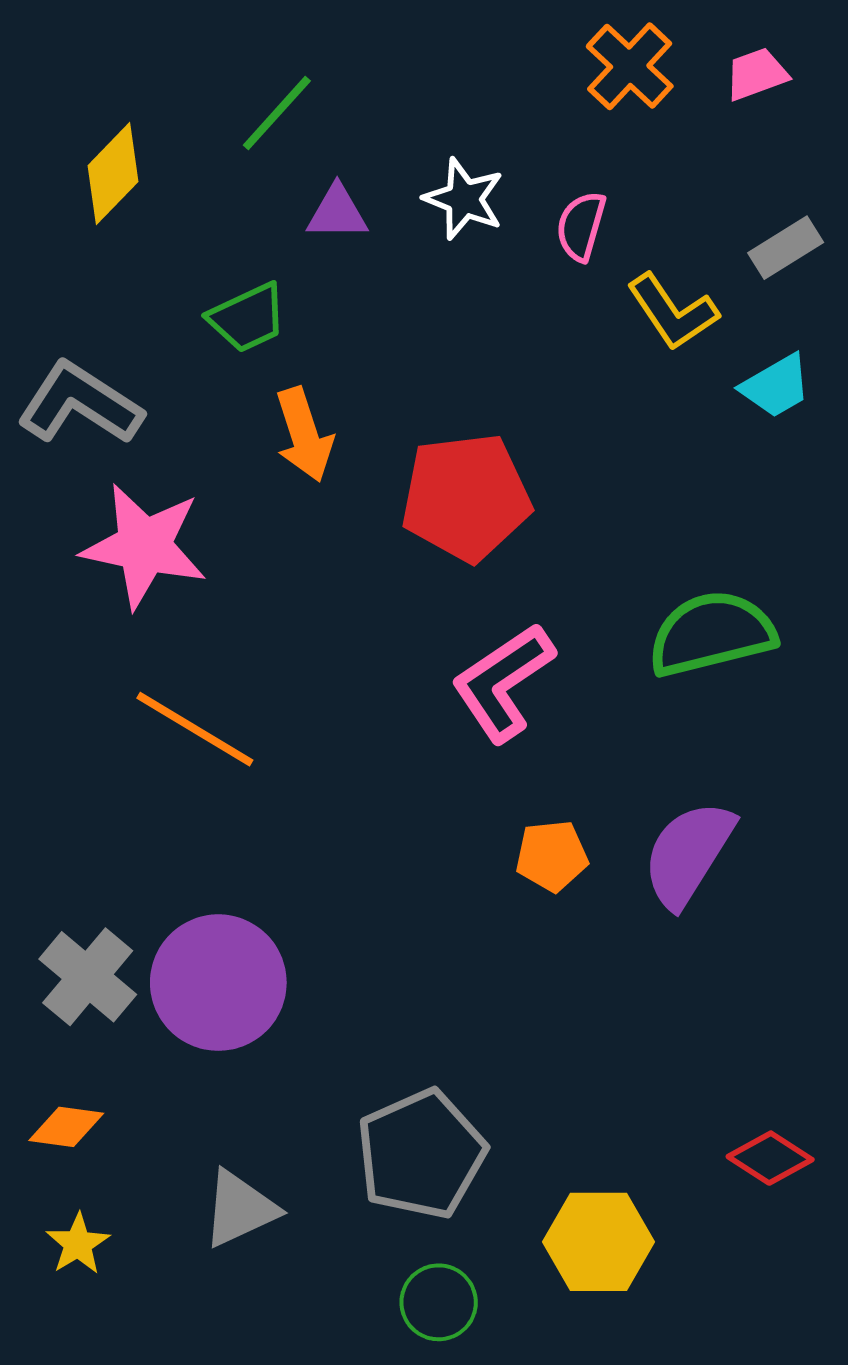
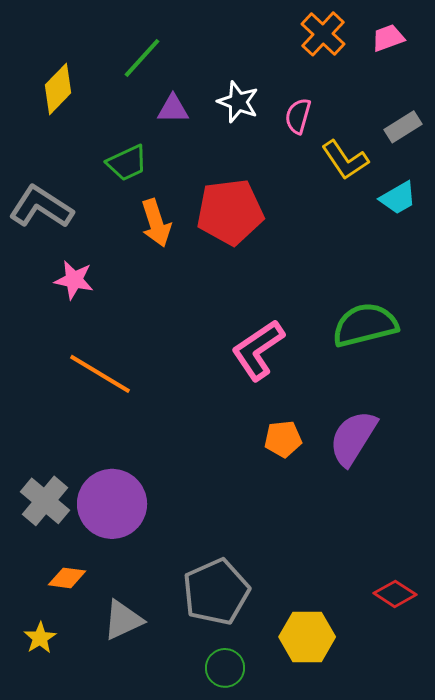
red pentagon: (466, 497) -> (230, 212), moved
pink star: (144, 546) -> (74, 280), size x0.6
orange diamond: (66, 1127) -> (67, 578), moved

